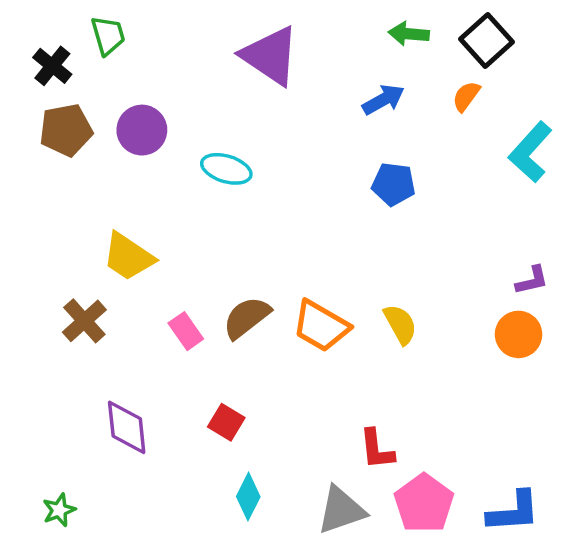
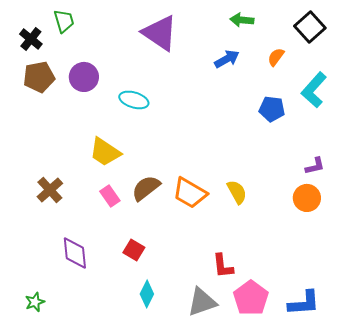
black square: (486, 41) -> (310, 27), moved
blue pentagon: (394, 184) -> (272, 109), moved
yellow trapezoid: (128, 257) -> (105, 152), moved

